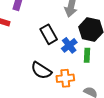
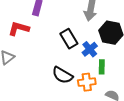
green rectangle: (87, 55) -> (102, 67), moved

